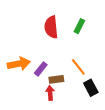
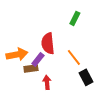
red semicircle: (51, 27) -> (48, 43), moved
brown rectangle: (56, 79) -> (31, 68), moved

